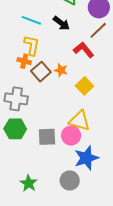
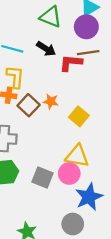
brown line: (98, 30) -> (88, 53), turned 42
red L-shape: (84, 50) -> (71, 63), moved, turned -40
gray square: (47, 137) -> (42, 178), turned 30

